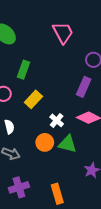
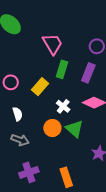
pink trapezoid: (63, 33) -> (53, 44), moved
green rectangle: (23, 70) -> (62, 69), moved
green triangle: (67, 144) -> (74, 129), turned 30

